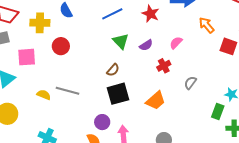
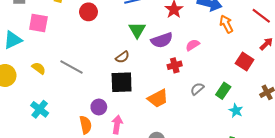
orange arrow: (207, 25) -> (226, 24), moved
purple semicircle: (146, 45) -> (162, 40), size x1.5
red circle: (61, 46) -> (88, 12), moved
yellow semicircle: (44, 95) -> (39, 68), moved
green rectangle: (218, 112) -> (223, 91), moved

